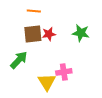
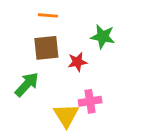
green star: (81, 33) -> (103, 37), moved
red star: (49, 34) -> (77, 62), moved

